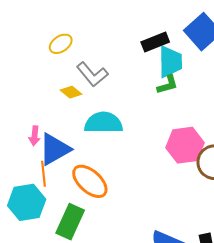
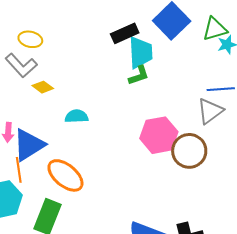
yellow ellipse: (61, 44) -> (30, 39), turned 50
gray L-shape: (92, 74) -> (21, 65), moved
cyan semicircle: (104, 123) -> (77, 116), size x0.6

